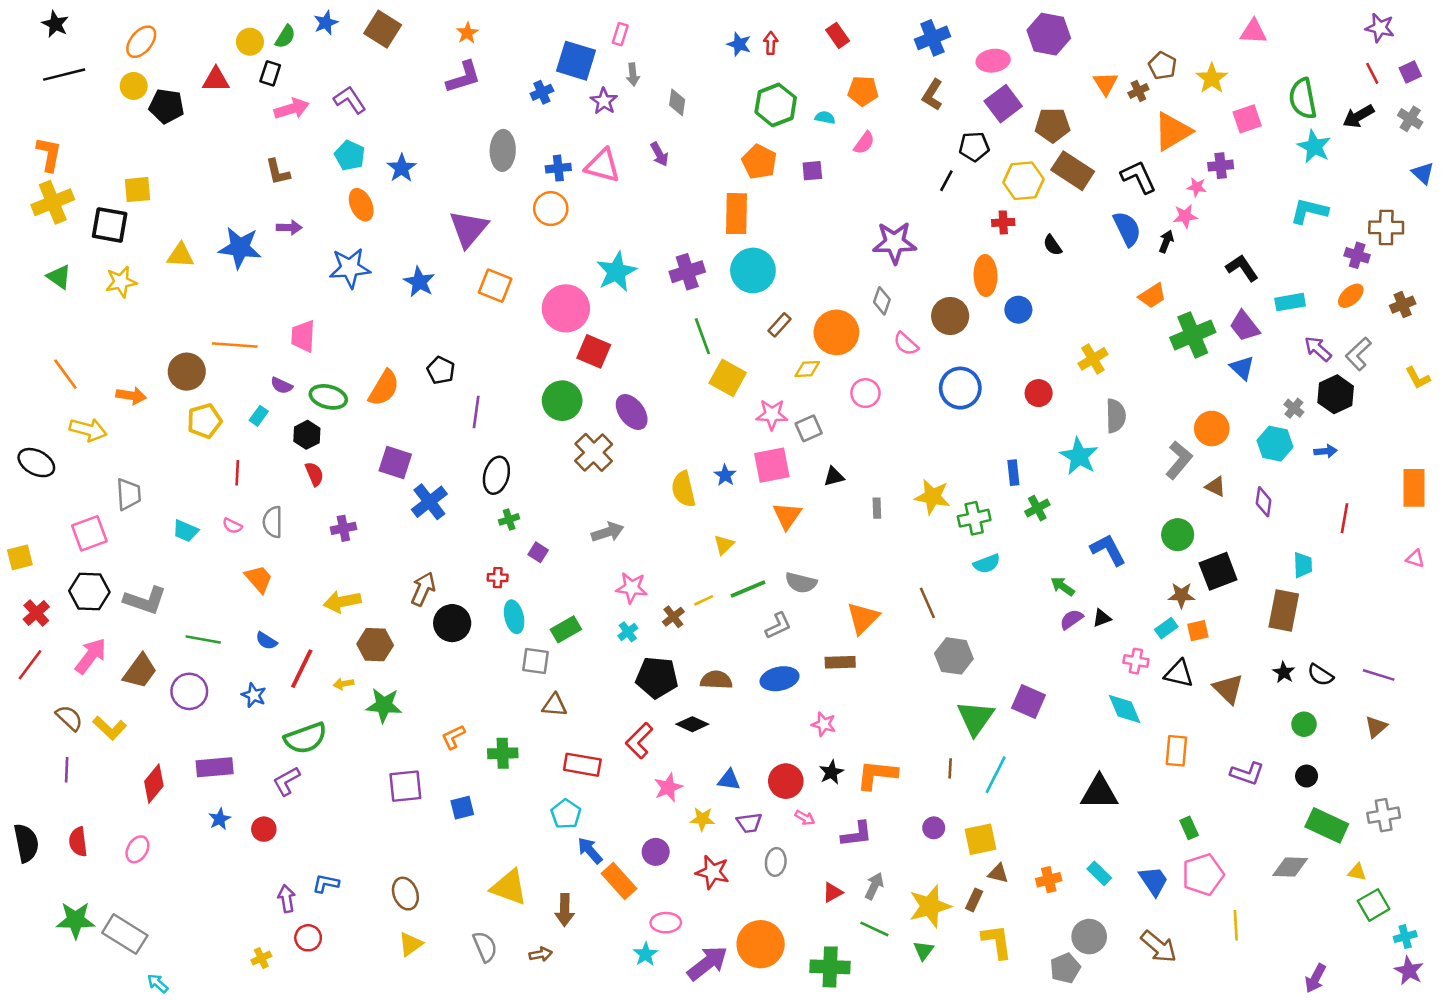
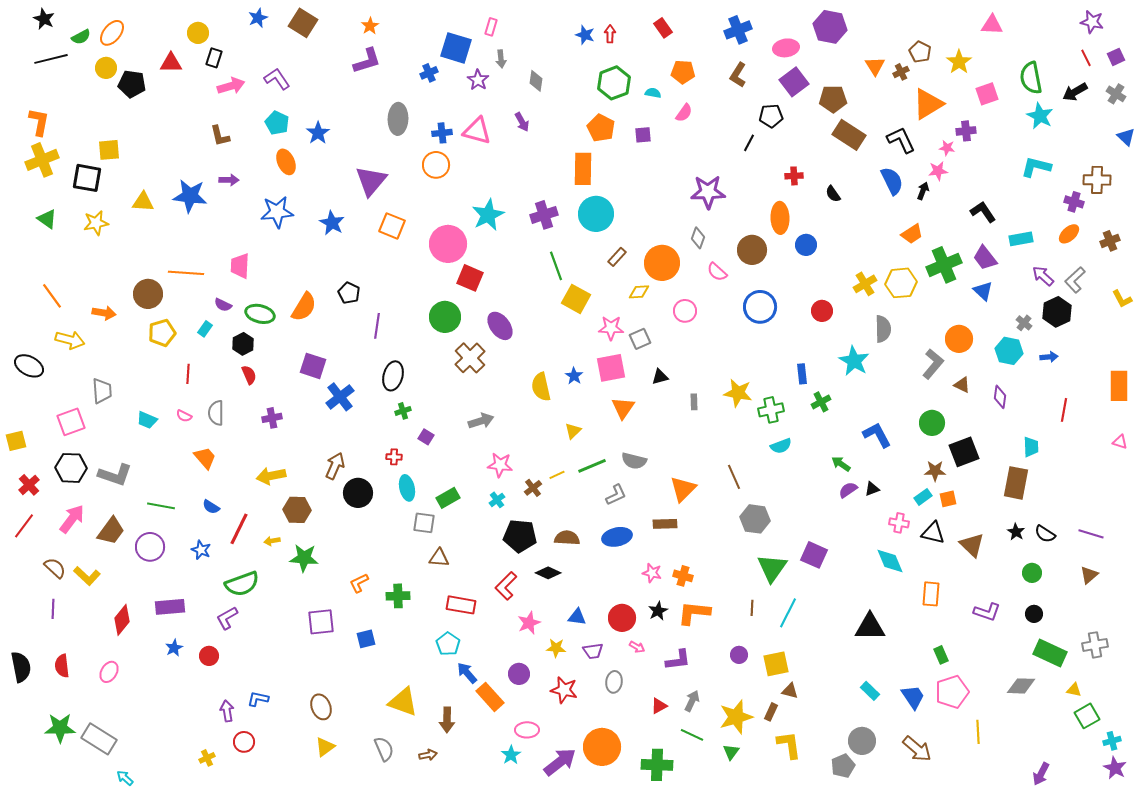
green semicircle: (285, 37) -> (81, 37), moved, turned 30
yellow hexagon: (1023, 181) -> (901, 283), moved
orange cross: (1049, 880) -> (683, 576), moved, turned 30

